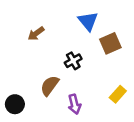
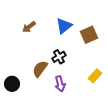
blue triangle: (88, 21) -> (64, 26), moved, turned 30
black cross: (73, 61) -> (59, 57), moved

